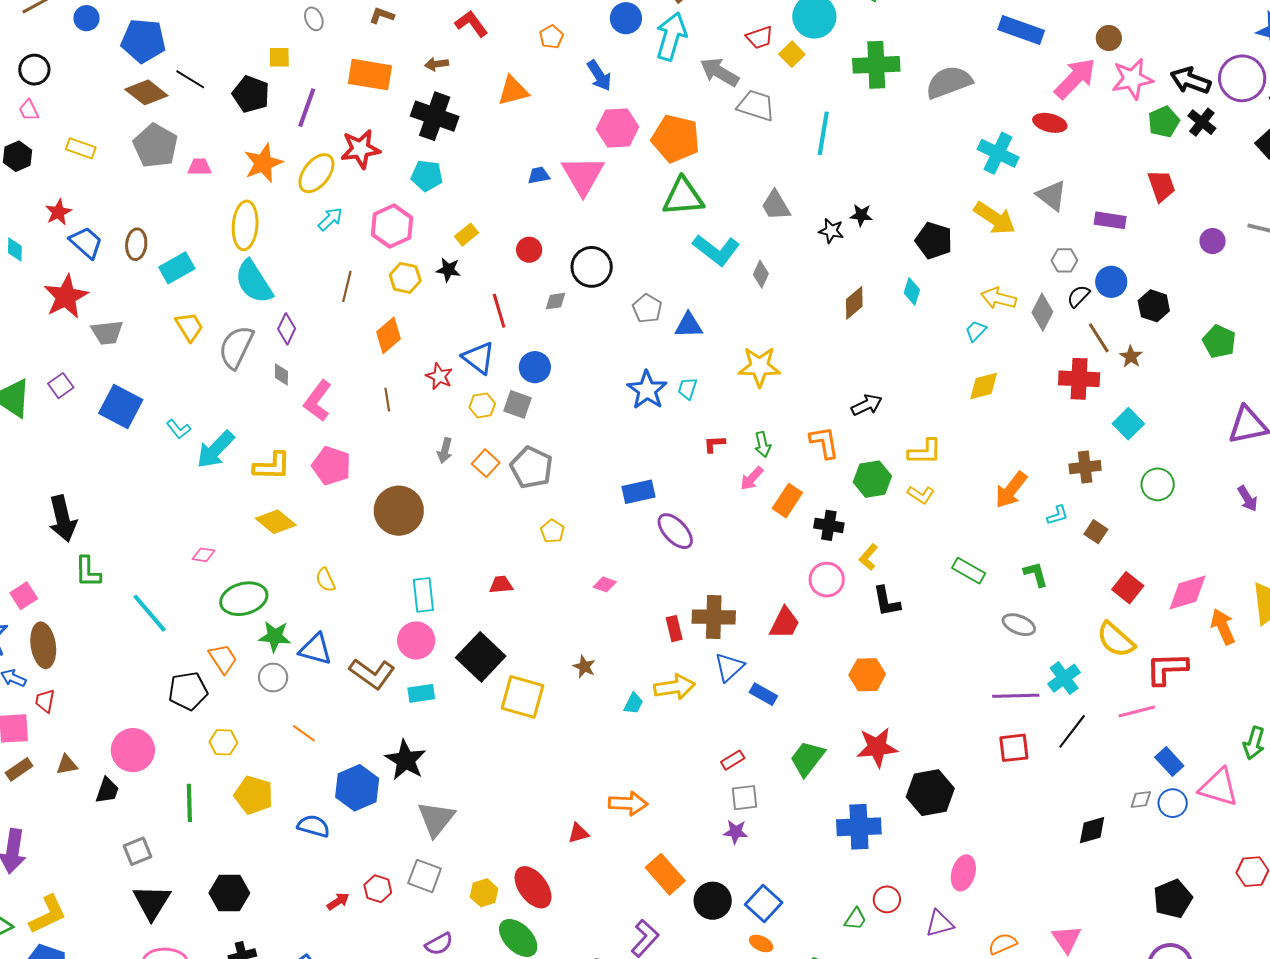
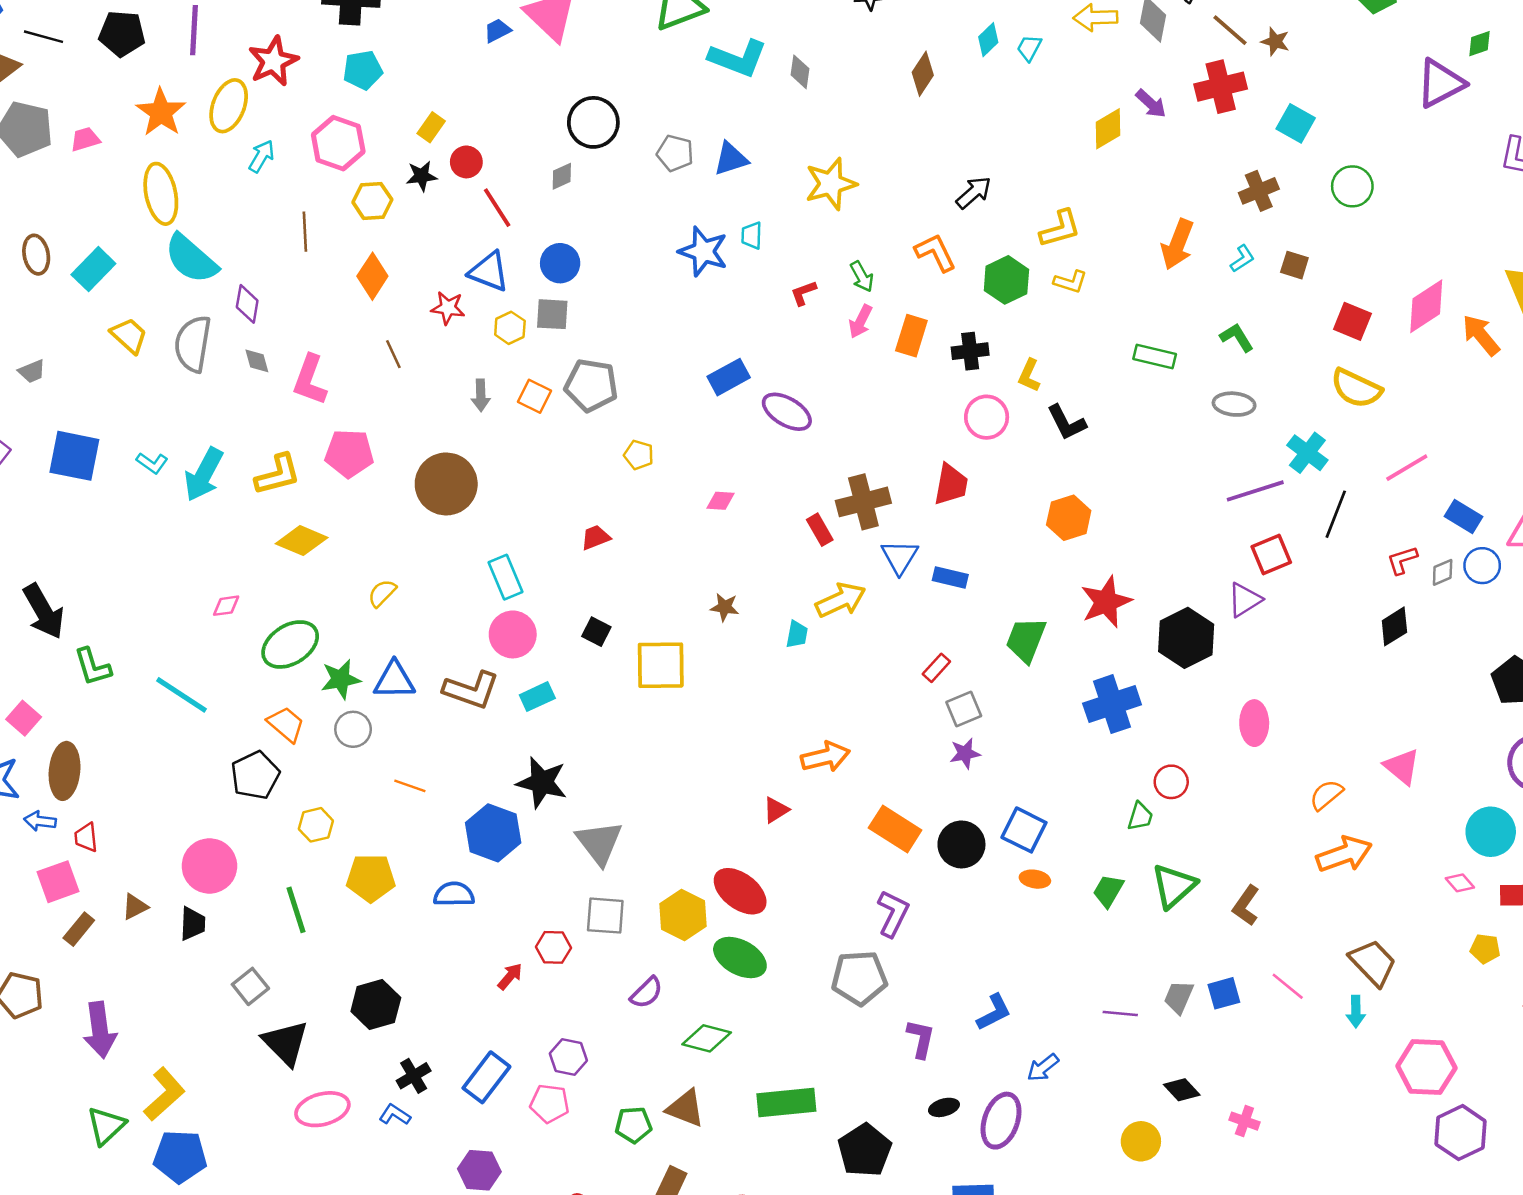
red circle: (529, 250) -> (466, 162), moved
cyan diamond: (912, 291) -> (988, 40), turned 44
cyan trapezoid: (976, 331) -> (1029, 48), moved
gray trapezoid: (107, 332) -> (32, 371), size x0.7
purple arrow: (1248, 499) -> (1151, 104), moved
yellow semicircle: (325, 580) -> (382, 593), turned 85
brown ellipse: (43, 645) -> (65, 771), turned 30
black square: (481, 657) -> (596, 632), size x0.5
red L-shape: (1167, 669) -> (1402, 560), moved, size x0.6
yellow hexagon: (484, 893) -> (683, 915), size x1.4
purple triangle: (939, 924) -> (1245, 600), moved

